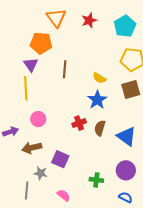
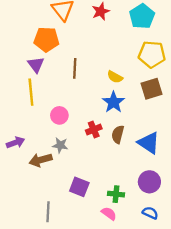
pink circle: (38, 119) -> (59, 115), moved
purple square: (60, 159) -> (79, 187), moved
gray star: (41, 173) -> (60, 145), moved
gray line: (27, 191) -> (48, 212), moved
pink semicircle: (64, 195) -> (109, 214), moved

